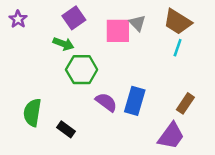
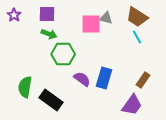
purple square: (74, 18) -> (47, 14), moved, turned 36
gray triangle: (137, 23) -> (106, 18), turned -32
cyan line: (178, 48) -> (137, 37), turned -48
black rectangle: (66, 129) -> (51, 100), size x1.6

